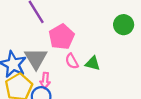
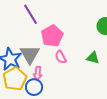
green triangle: (93, 63) -> (93, 58), moved

